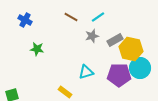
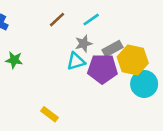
brown line: (71, 17) -> (57, 20), turned -72
cyan triangle: (86, 72) -> (76, 61), moved
purple pentagon: (119, 75) -> (102, 69), moved

